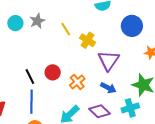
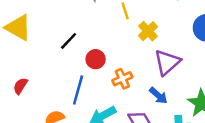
black line: (30, 77) -> (69, 41), moved, turned 56
blue line: (31, 102) -> (78, 90), moved

